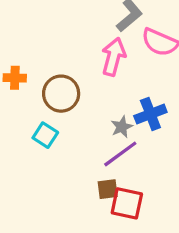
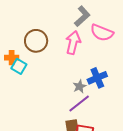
brown circle: (61, 94) -> (36, 41), moved
cyan square: (45, 135) -> (19, 66), moved

